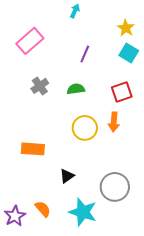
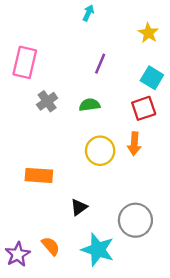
pink rectangle: (30, 41) -> (25, 62), moved, turned -36
cyan square: (129, 53) -> (152, 78), moved

